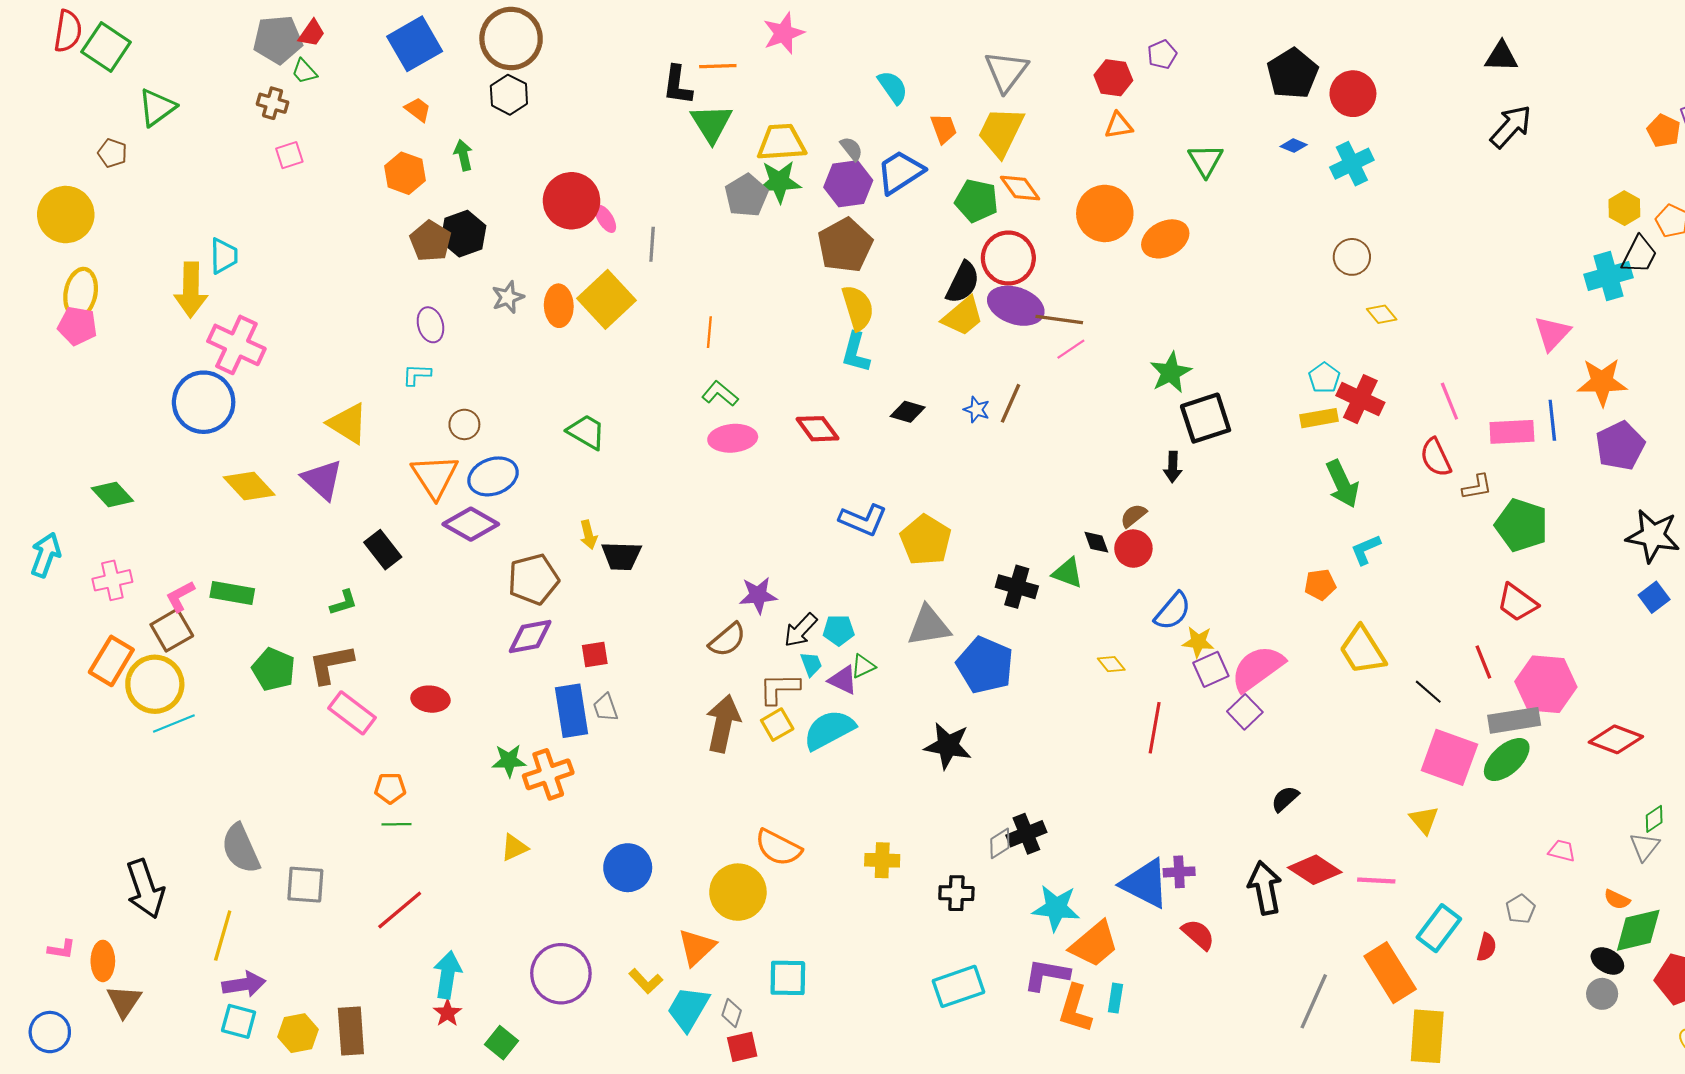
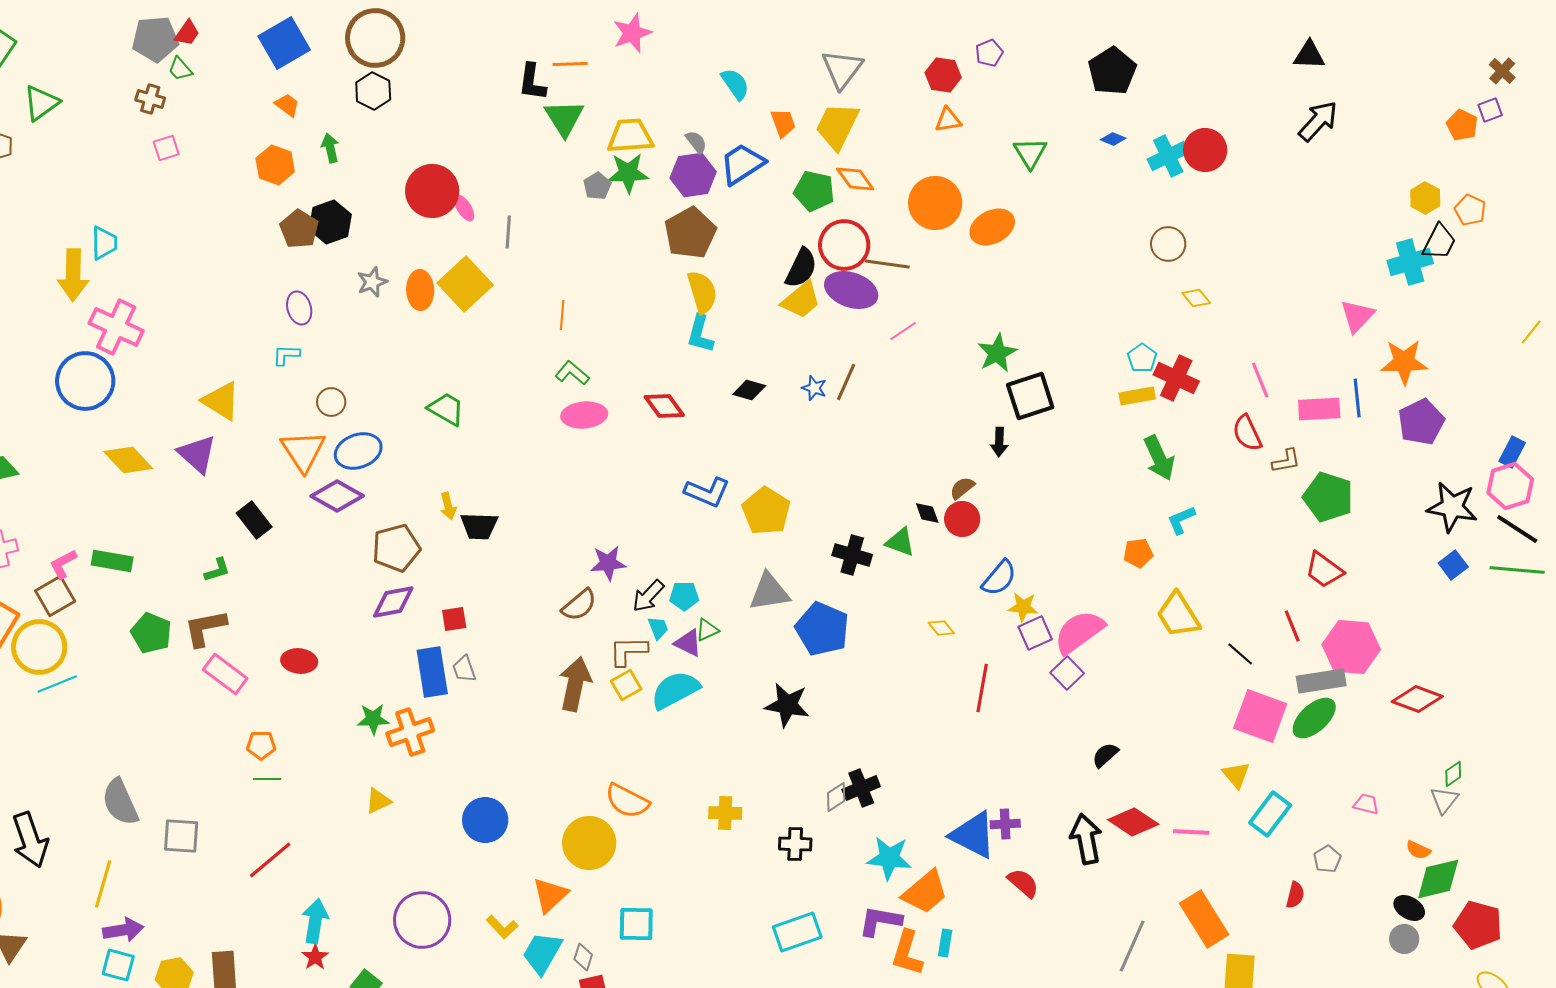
red circle: (1353, 94) -> (1205, 150), moved
gray pentagon: (746, 195) -> (597, 186), size x0.7
brown line: (1059, 320) -> (887, 264), moved
cyan rectangle: (1439, 928) -> (1270, 814), moved

